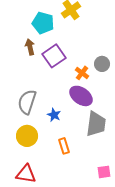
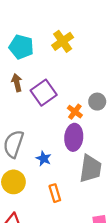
cyan pentagon: (43, 23) -> (21, 47), moved
purple ellipse: (81, 96) -> (74, 137), turned 60

